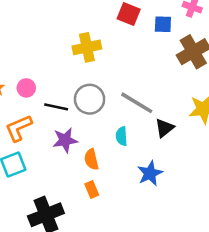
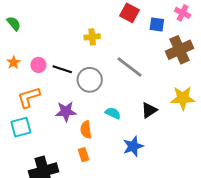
yellow cross: (87, 47) -> (92, 37), size x0.7
gray line: (137, 103) -> (129, 67), moved
black line: (56, 107) -> (62, 69), moved
cyan semicircle: (122, 136) -> (113, 113), turned 112

